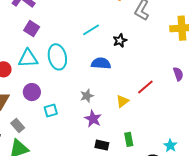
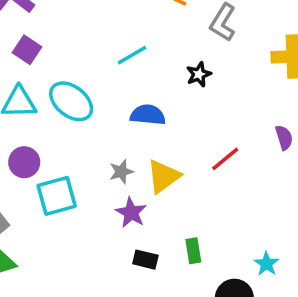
black star: (120, 41) -> (199, 74), moved
cyan ellipse: (57, 57) -> (71, 101), turned -40
yellow triangle: (122, 101) -> (163, 176), moved, size x1.5
cyan square: (51, 110) -> (57, 196), size x1.6

